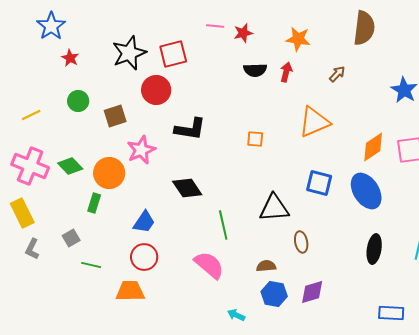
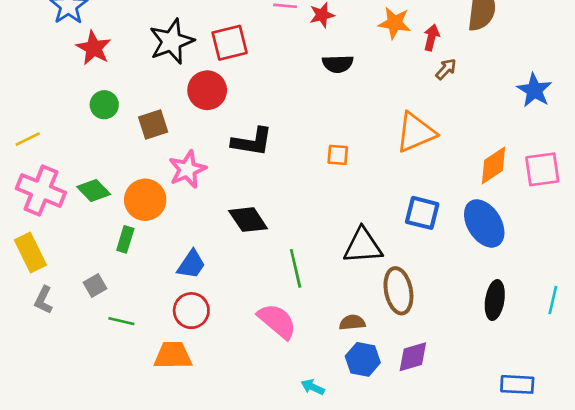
red star: (70, 58) -> (94, 48), size x1.5
red arrow: (286, 72) -> (431, 37), moved
yellow line: (31, 115) -> (28, 139), moved
brown ellipse: (301, 242) -> (398, 291), size x1.6

